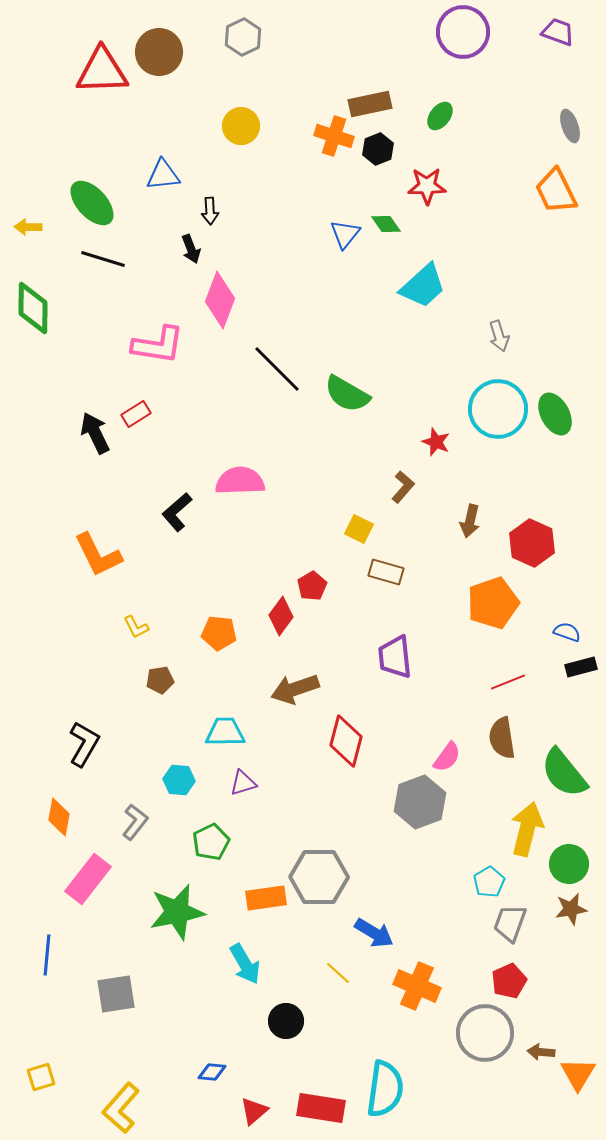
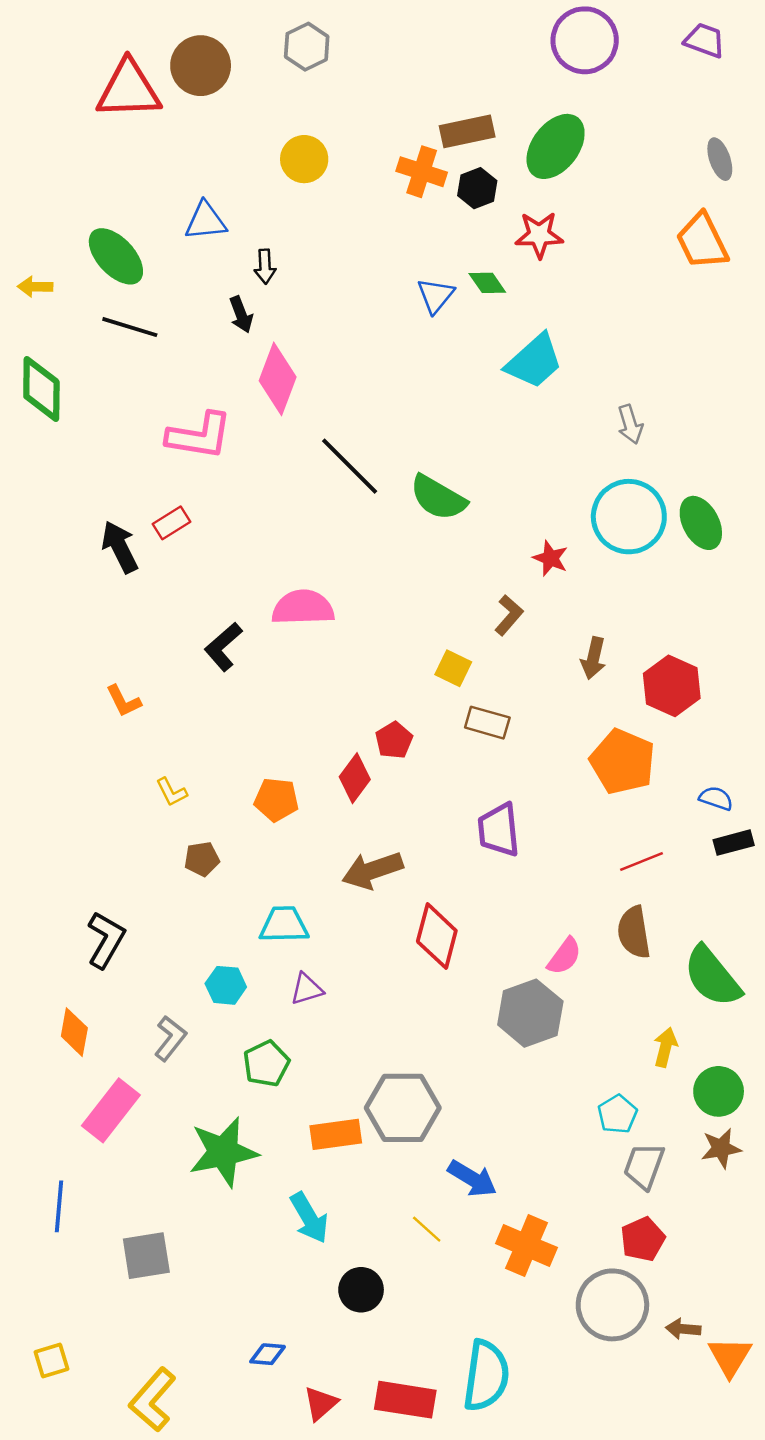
green ellipse: (440, 116) -> (556, 146), size x1.8
orange L-shape: (98, 555) -> (124, 701), size x0.6
orange pentagon: (493, 603) -> (623, 762), turned -30
yellow arrow: (527, 829) -> (665, 1047), size x0.6

